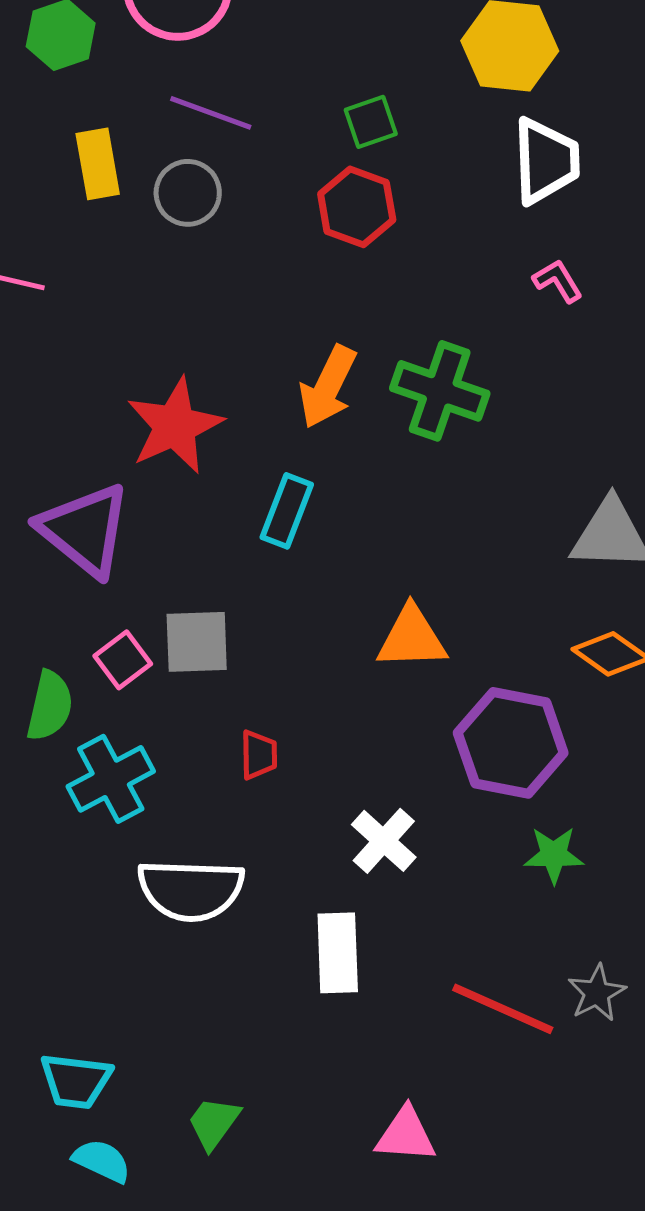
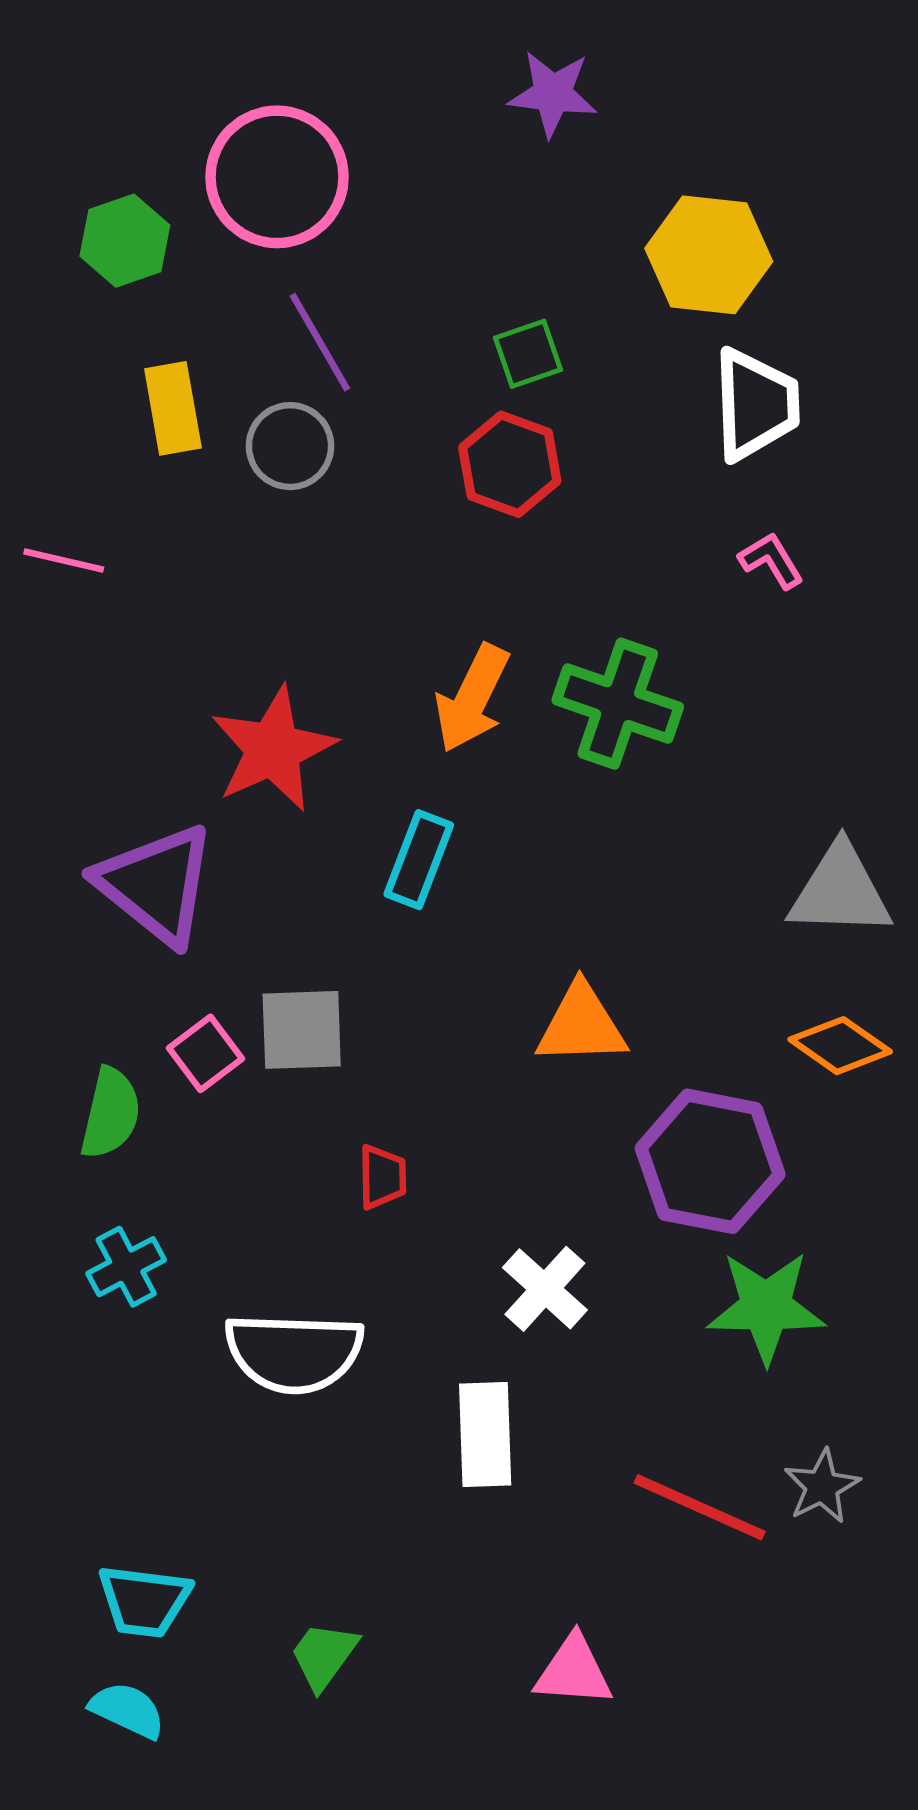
purple line: (211, 113) -> (320, 342), turned 40
cyan cross: (111, 779) -> (126, 1267), moved, size x0.7
green star: (554, 855) -> (766, 1307), size x1.5
cyan semicircle: (102, 1161) -> (127, 1710), moved

